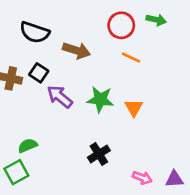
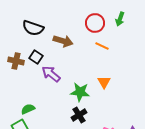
green arrow: (156, 20) -> (120, 19), turned 96
green star: (100, 99) -> (80, 92), moved

